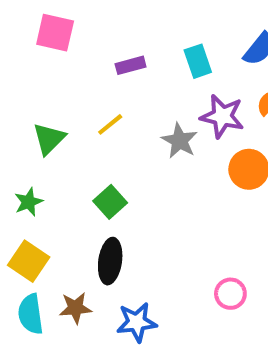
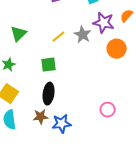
yellow line: (110, 124) -> (59, 37), moved
green square: (110, 202) -> (49, 65), turned 35
brown star: (75, 308) -> (41, 117), moved

